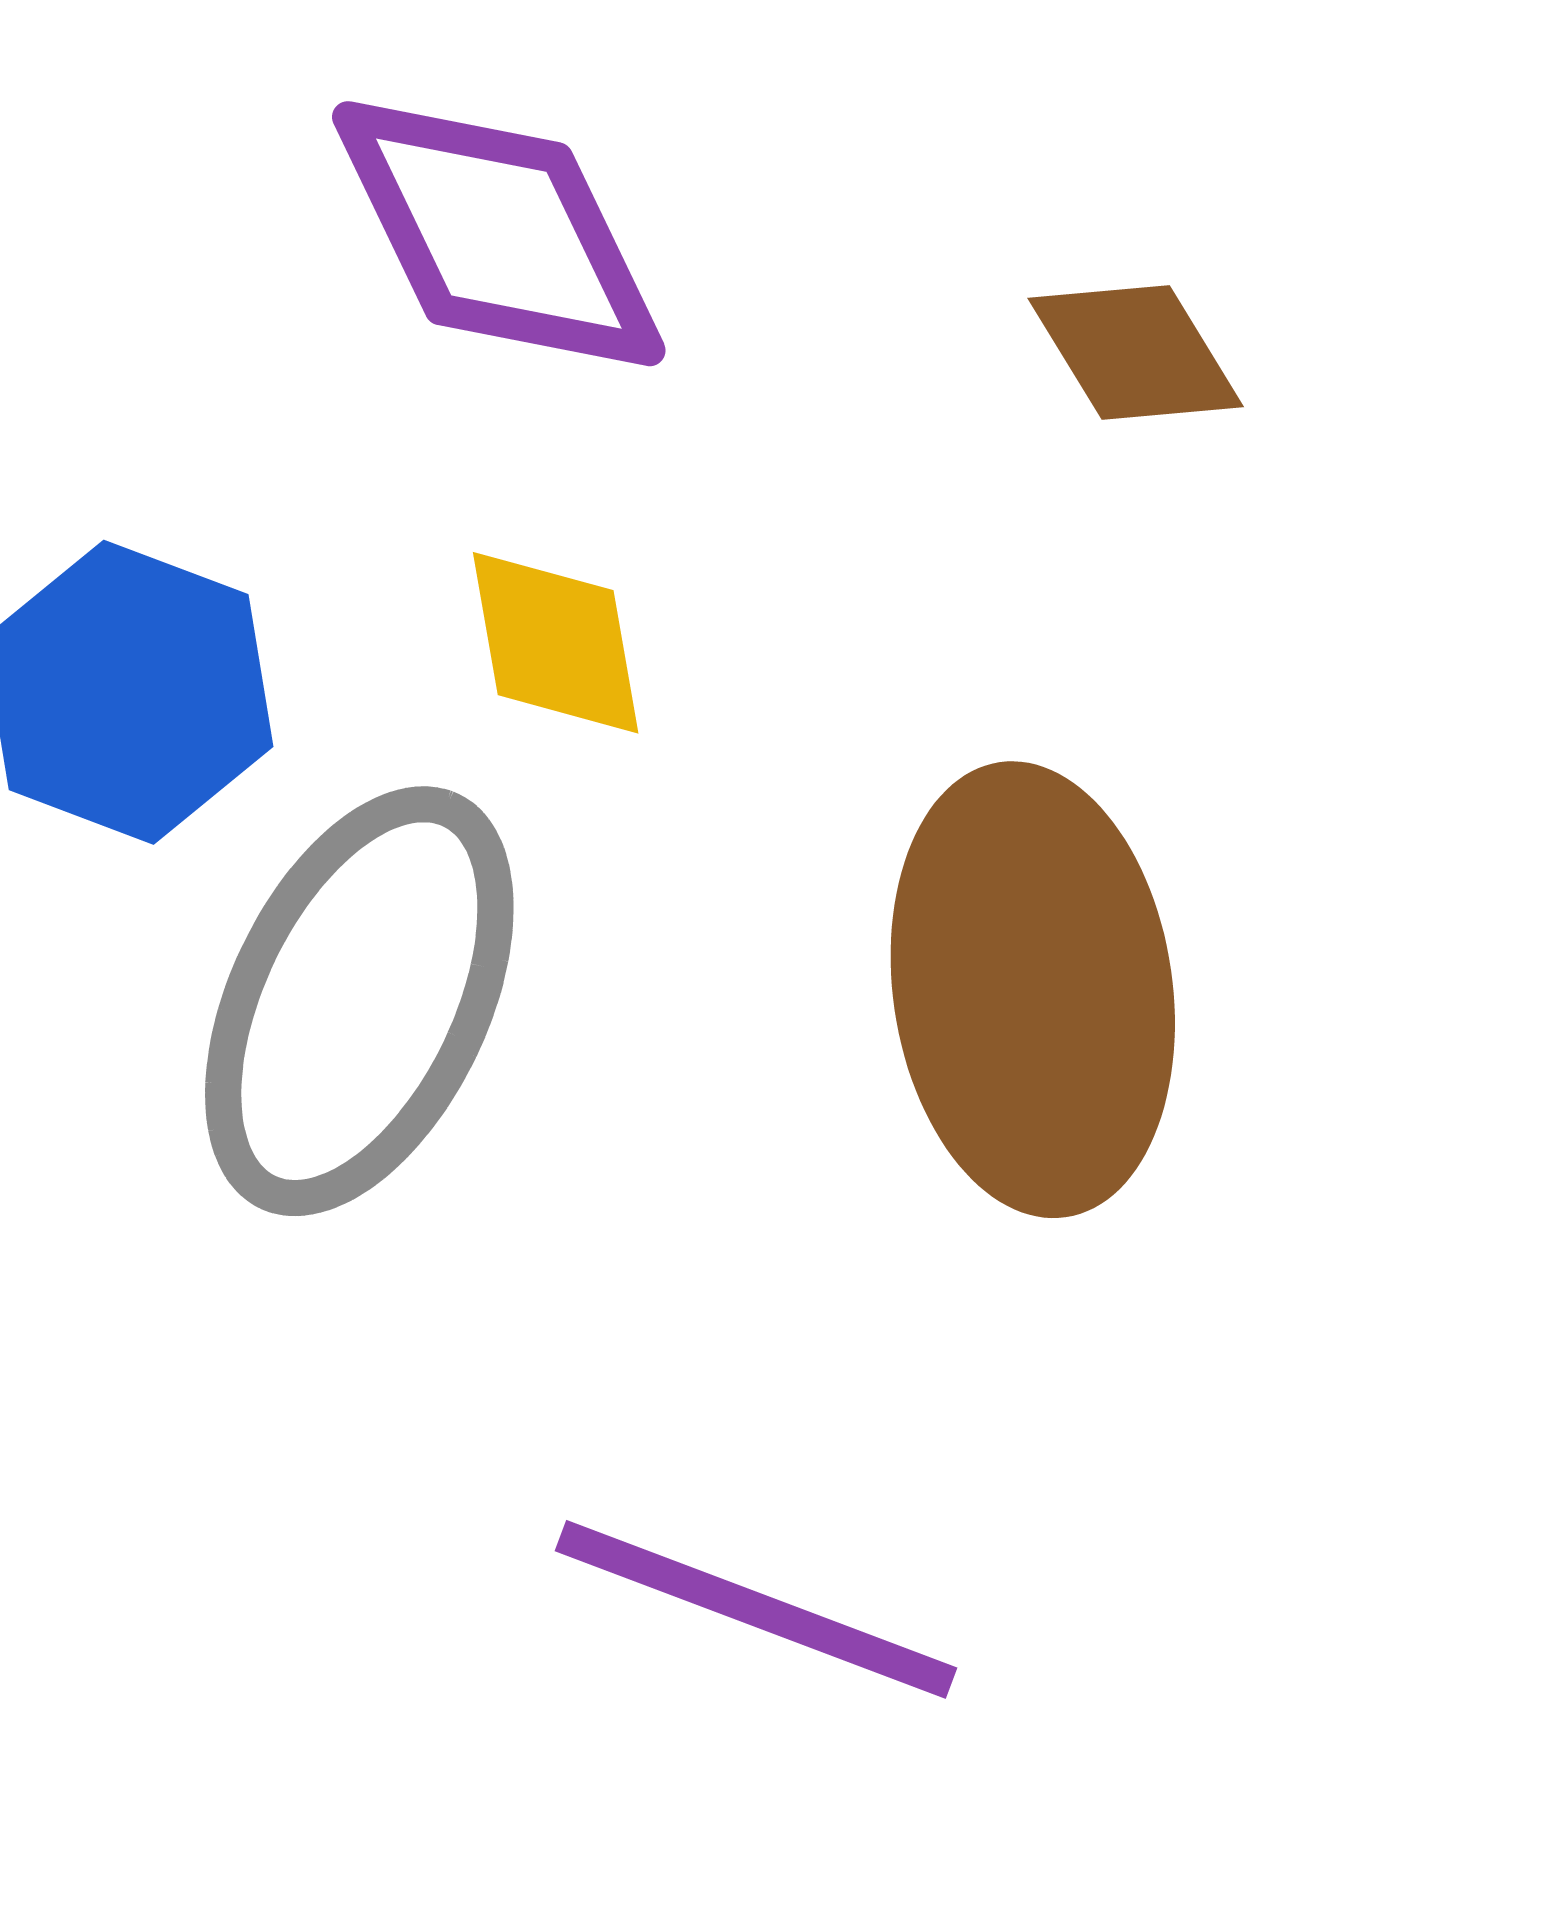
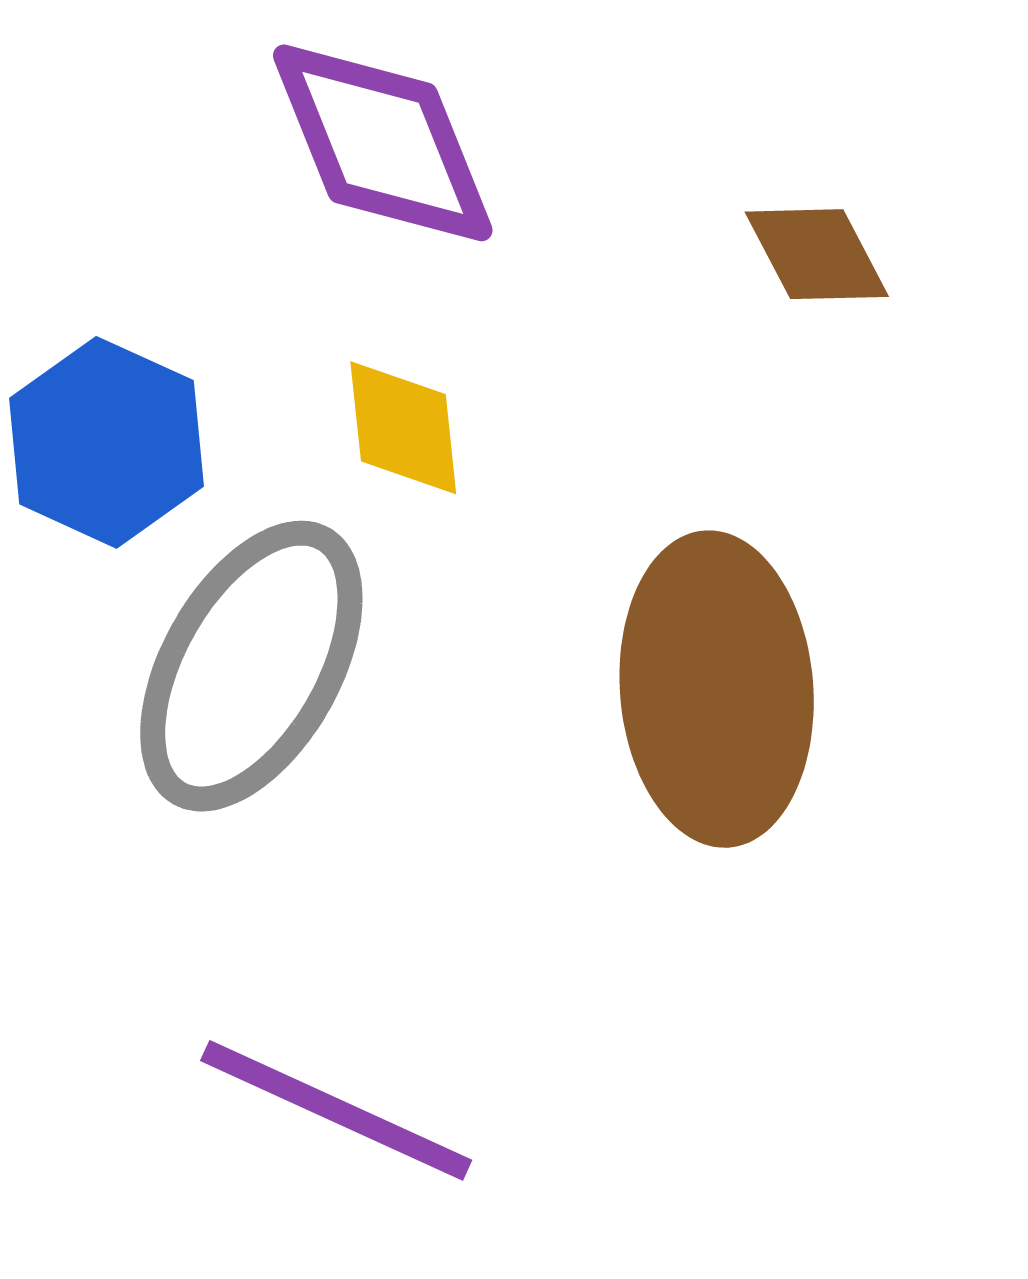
purple line: (756, 1609) -> (336, 1110), moved

